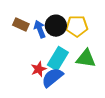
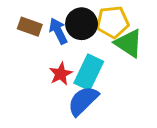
green triangle: (86, 58) -> (129, 43), moved, turned 30
red star: (39, 69) -> (61, 74), moved

